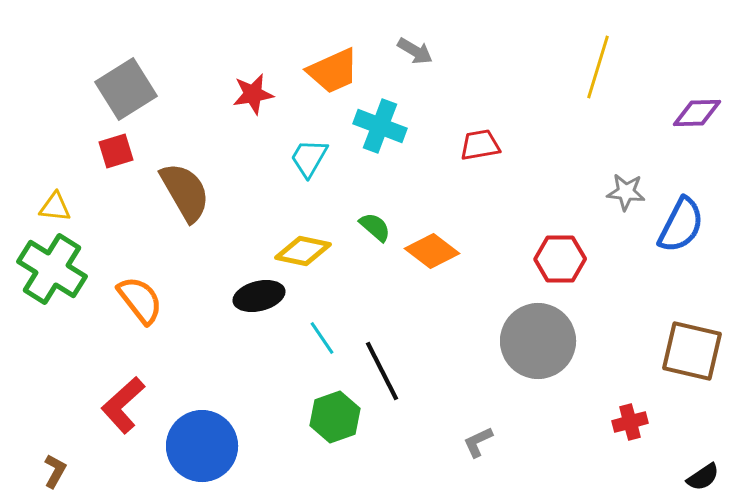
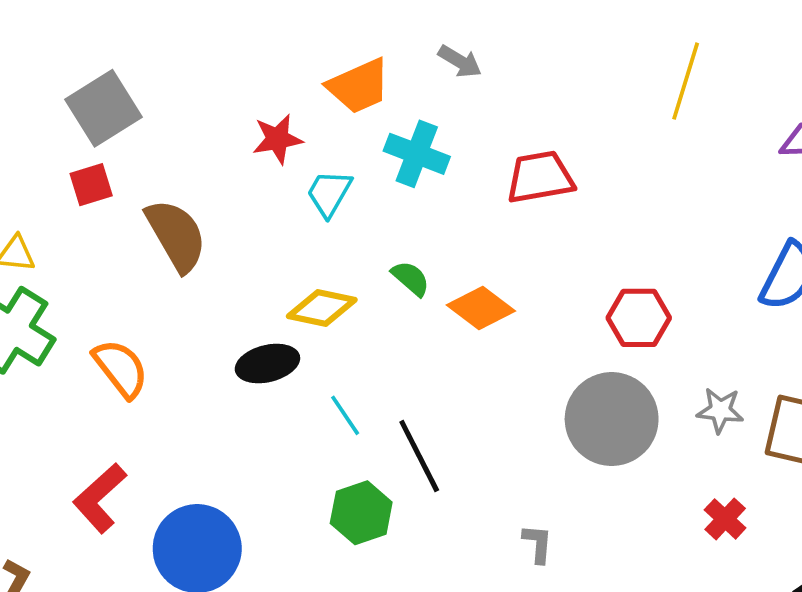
red star: (253, 94) -> (277, 139), moved
red trapezoid: (480, 145) -> (540, 177), size x1.4
gray star: (626, 192) -> (720, 410), moved
red cross: (630, 422) -> (725, 519), turned -32
gray L-shape: (478, 442) -> (538, 544), turned 120

